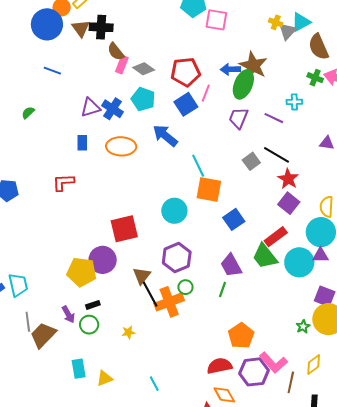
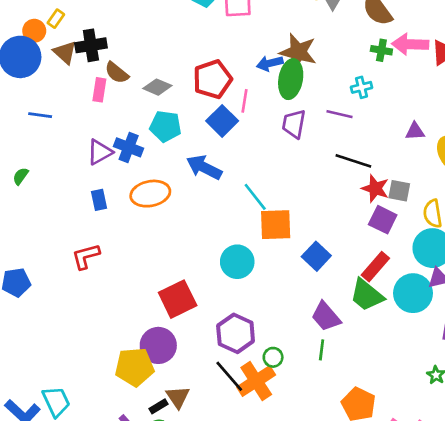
pink rectangle: (122, 65) -> (99, 90), moved
gray square: (251, 161) -> (399, 191), moved, turned -30
purple hexagon: (177, 258) -> (236, 333), moved
brown triangle: (142, 276) -> (178, 397), moved

